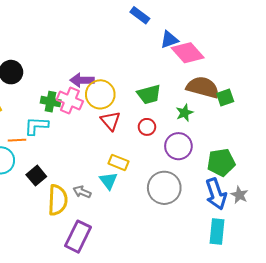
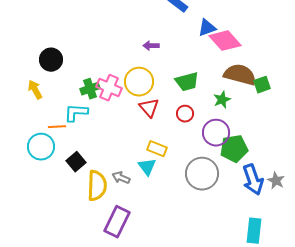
purple arrow: (82, 80) -> (151, 46), moved, size x0.7
green cross: (51, 102) -> (90, 89), turned -30
green pentagon: (221, 162) -> (234, 149), moved
cyan rectangle: (217, 231) -> (254, 231), moved

